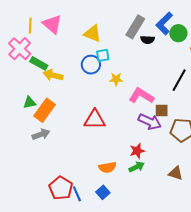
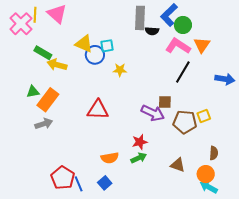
gray rectangle: (135, 27) -> (140, 18), turned -30
yellow triangle: (92, 34) -> (84, 44), moved
pink cross: (20, 49) -> (21, 24), moved
pink L-shape: (141, 96) -> (178, 46), moved

